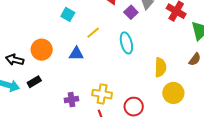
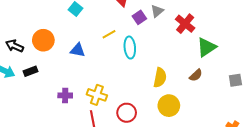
yellow line: (93, 33) -> (109, 34), moved

